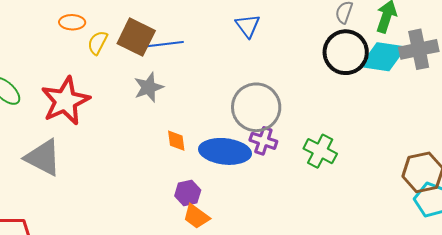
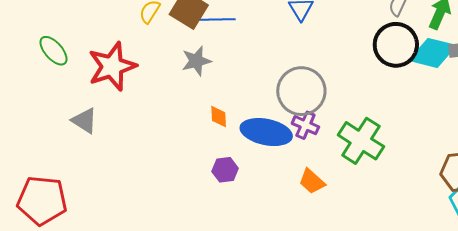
green cross: (320, 151) -> (361, 141), size x1.4
gray triangle: (43, 157) -> (84, 121), size x0.7
orange trapezoid: (196, 216) -> (312, 181), moved

